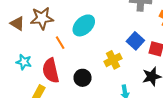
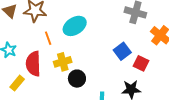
yellow cross: (113, 60) -> (63, 62), moved
black circle: (83, 78) -> (77, 79), moved

